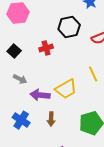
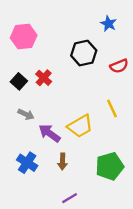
red cross: (46, 48) -> (44, 78), moved, turned -32
purple arrow: (40, 95) -> (50, 133), turned 30

